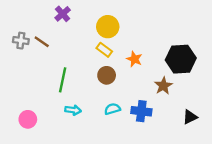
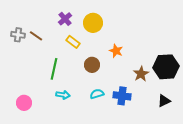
purple cross: (63, 14) -> (65, 19), moved
yellow rectangle: (104, 50) -> (73, 42), moved
black hexagon: (181, 59) -> (166, 67), moved

